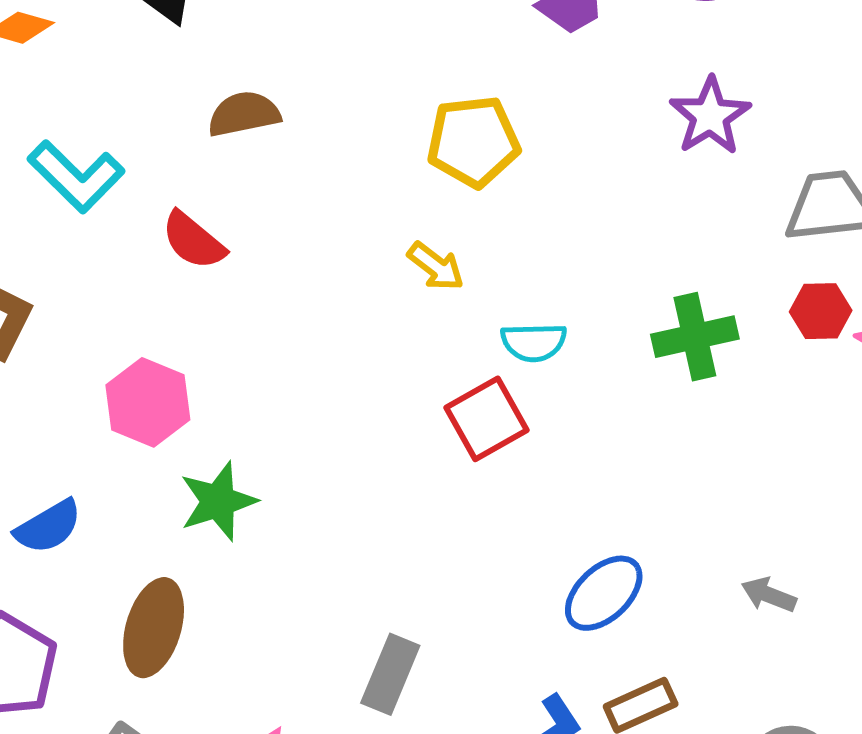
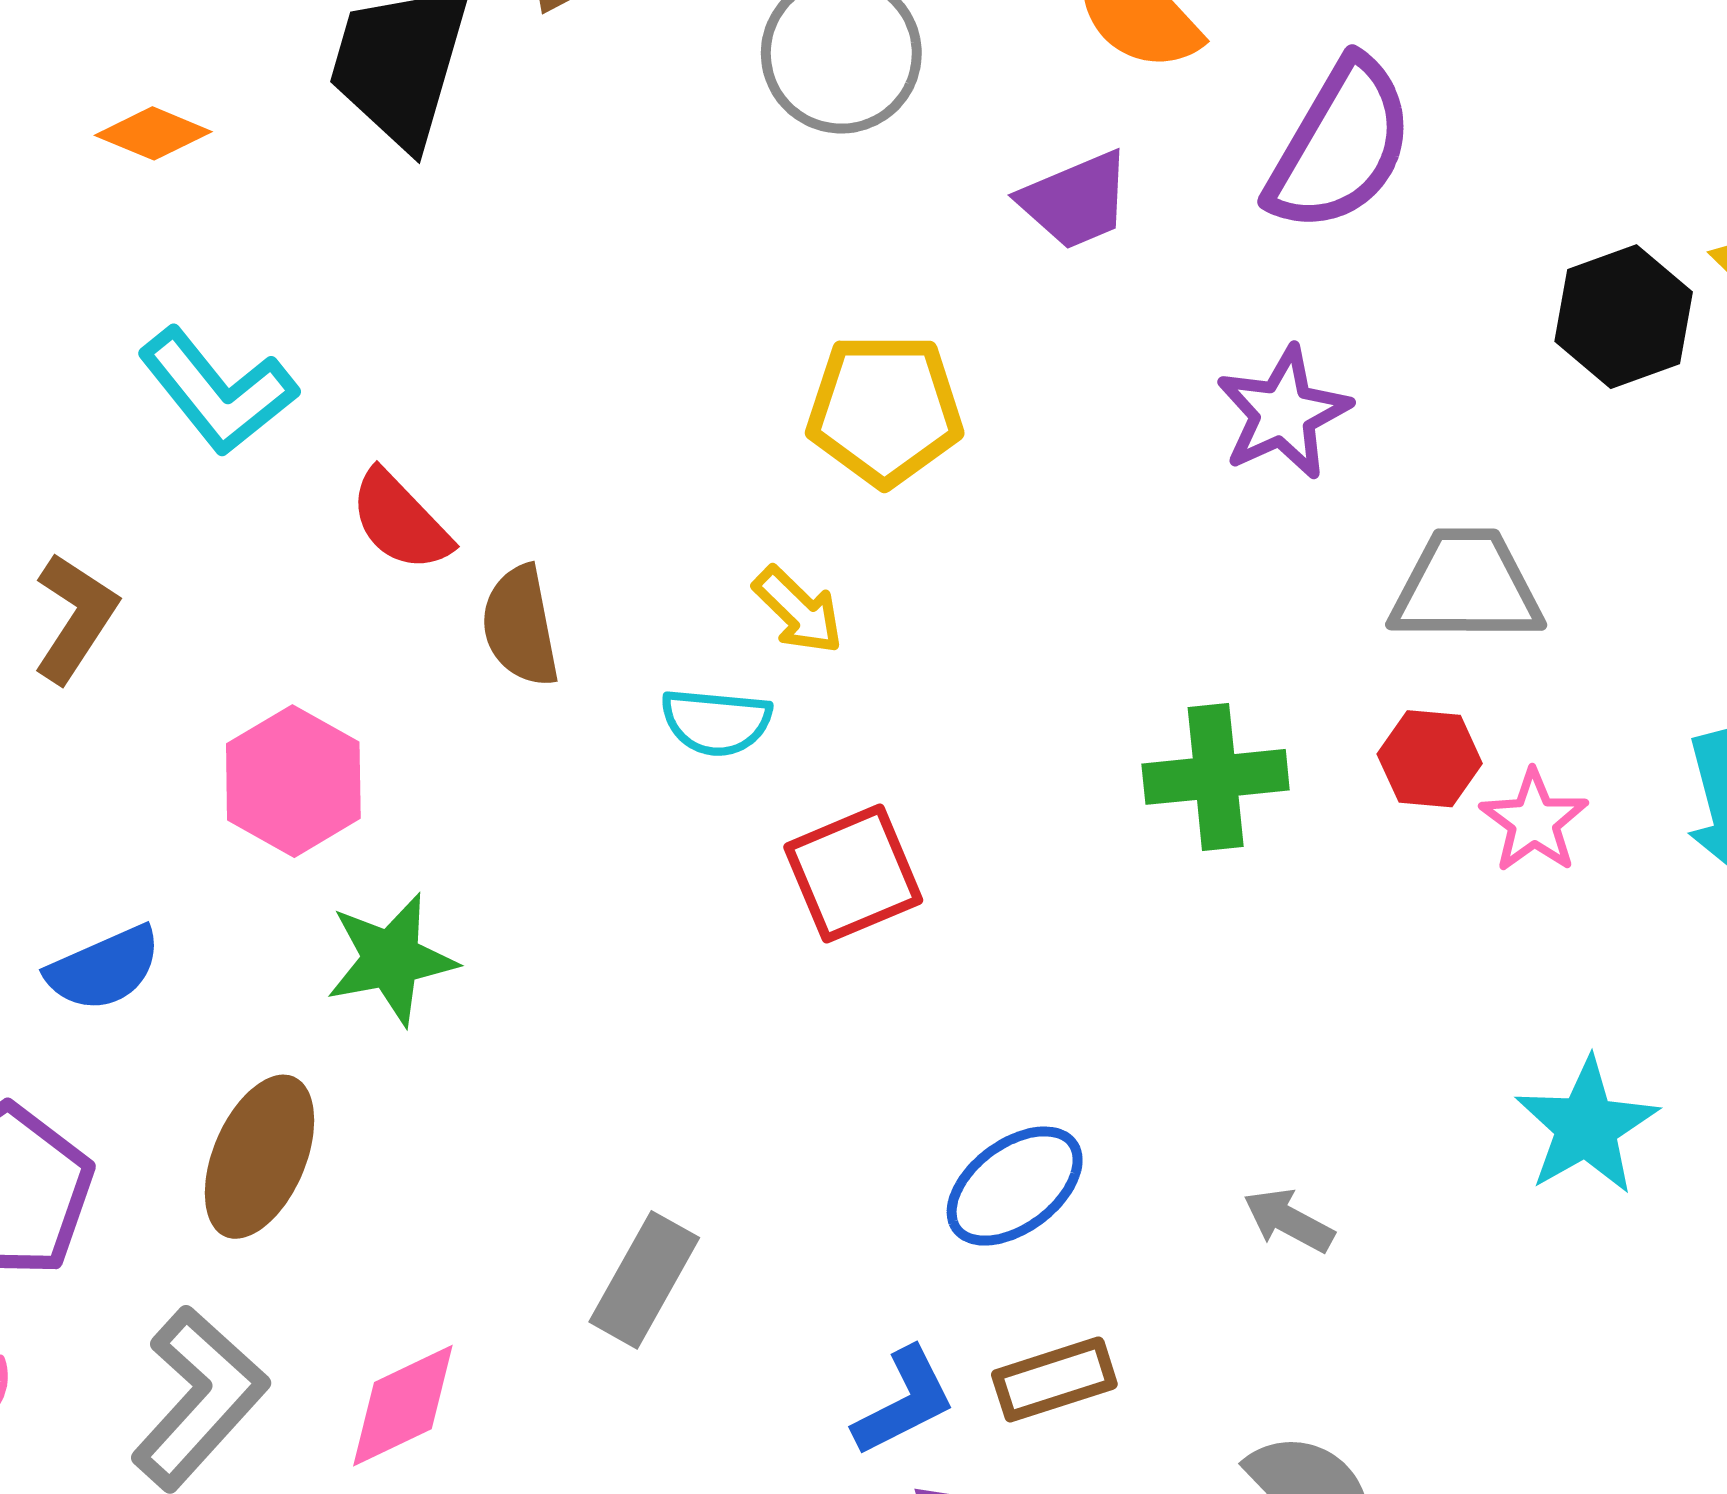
brown semicircle: (244, 114) -> (520, 626), moved, turned -96
cyan semicircle: (534, 342) -> (716, 722), moved

